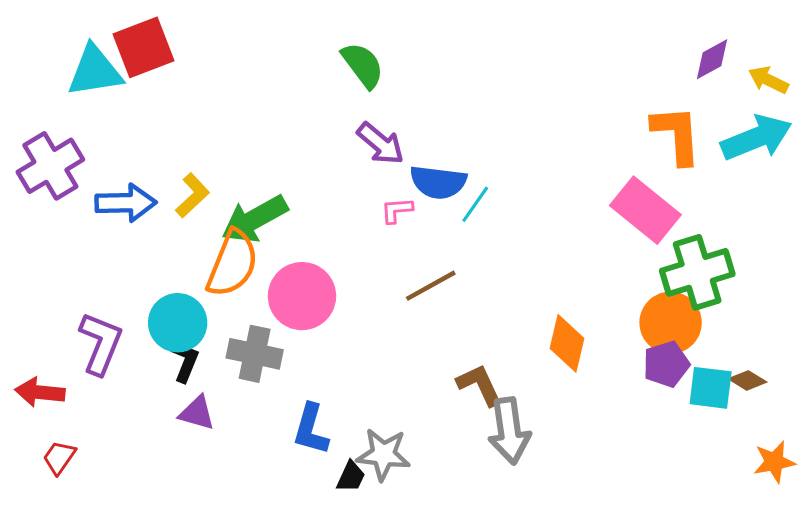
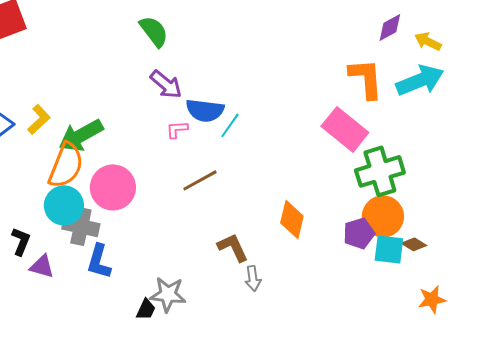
cyan circle: (178, 323) -> (64, 205), moved
orange circle: (671, 323) -> (383, 216), moved
black L-shape: (185, 361) -> (21, 241), moved
blue L-shape: (311, 429) -> (99, 261), moved
gray arrow: (509, 431) -> (253, 278), size x0.6

